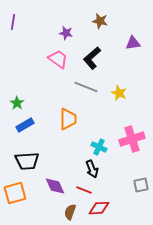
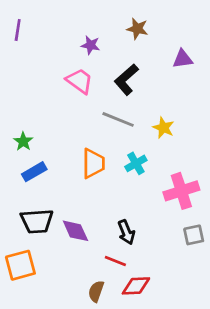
cyan cross: (99, 147) -> (136, 163), moved, turned 35
gray square: (141, 185) -> (194, 235), moved
purple diamond: (55, 186) -> (75, 231), moved

